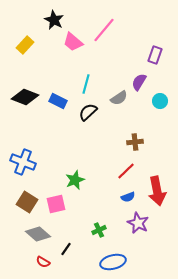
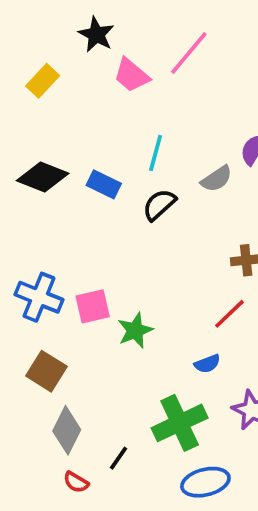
blue semicircle: (128, 197) -> (207, 364), moved
pink square: (56, 204) -> (93, 306), moved
green cross: (99, 230) -> (180, 423), size x2.0
gray diamond: (38, 234) -> (67, 430), turned 75

